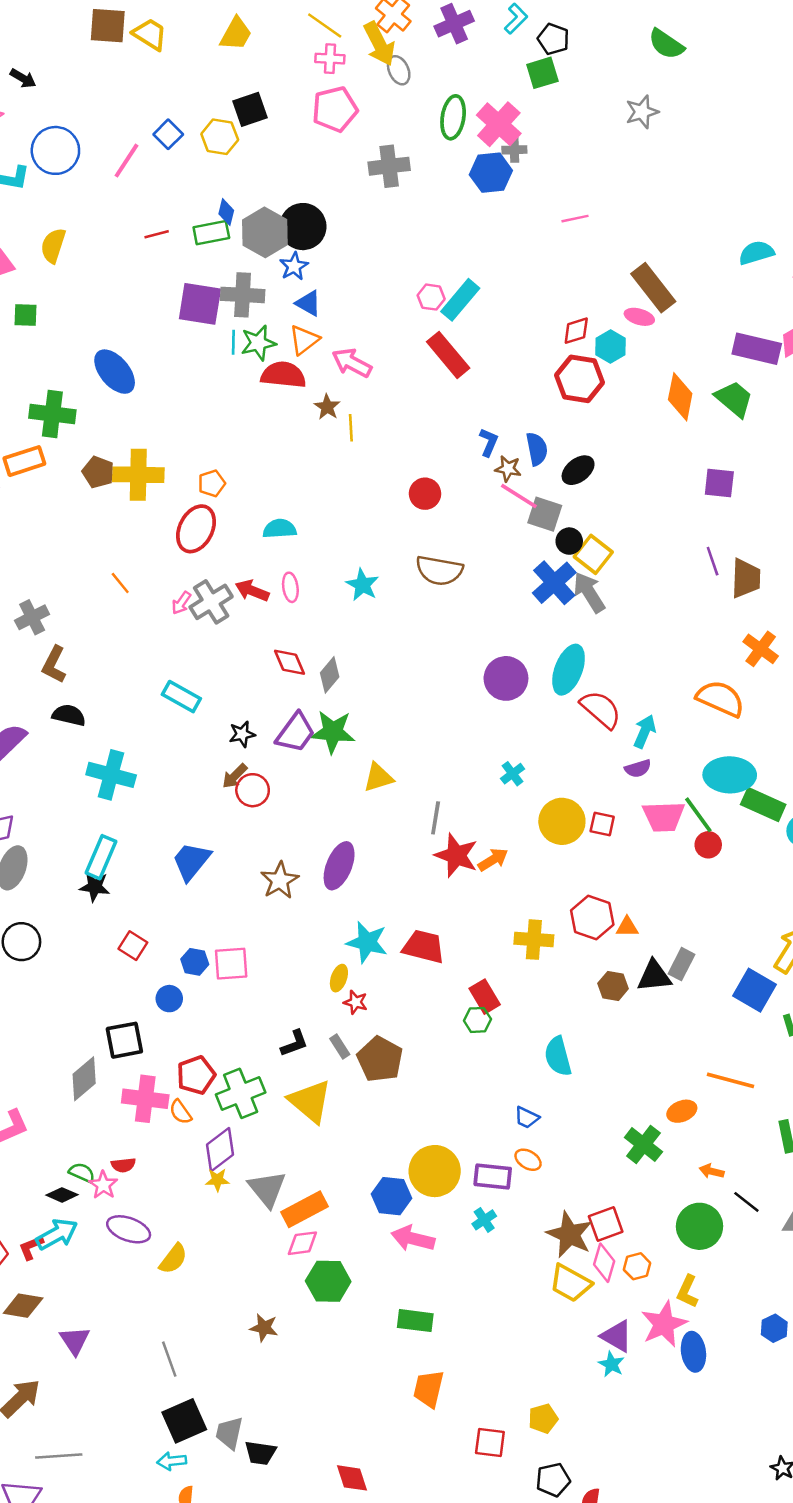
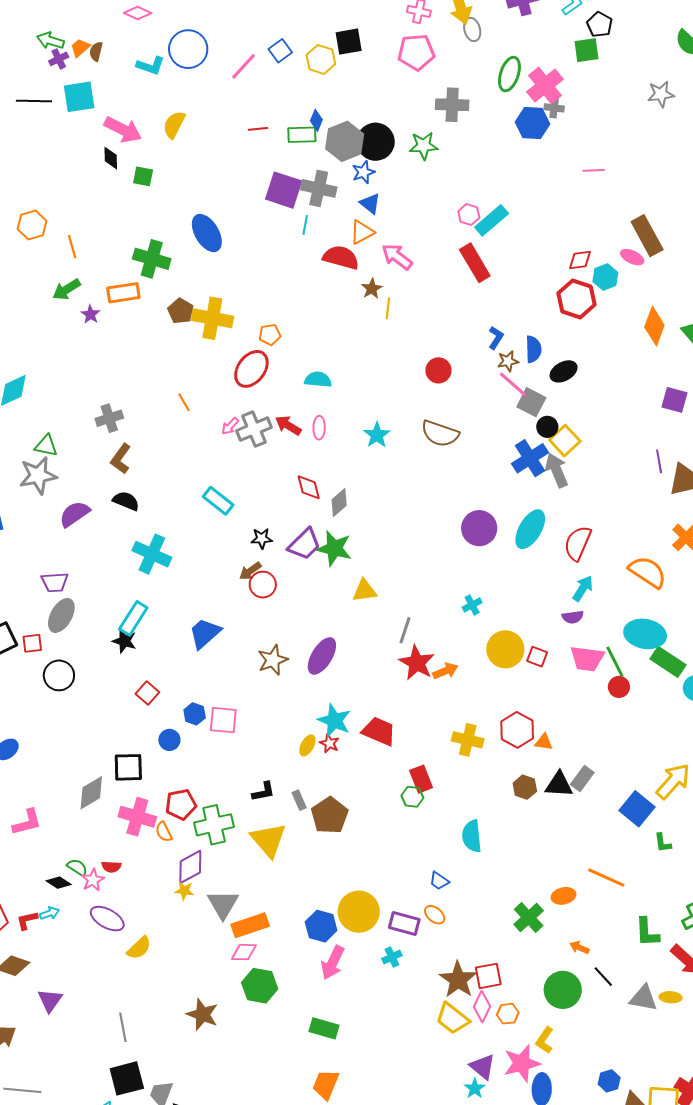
green star: (258, 343) -> (424, 146), moved
brown star: (508, 469) -> (508, 361), turned -30
red semicircle: (601, 709) -> (578, 543), moved, turned -117
red star: (356, 1002) -> (329, 743), moved
cyan arrow: (57, 1234) -> (49, 913), size x0.6
pink arrow: (413, 1239) -> (333, 963), turned -88
brown star: (264, 1328) -> (202, 1014), size x1.4

